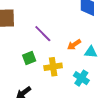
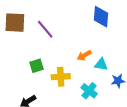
purple line: (43, 34) -> (45, 29), moved

